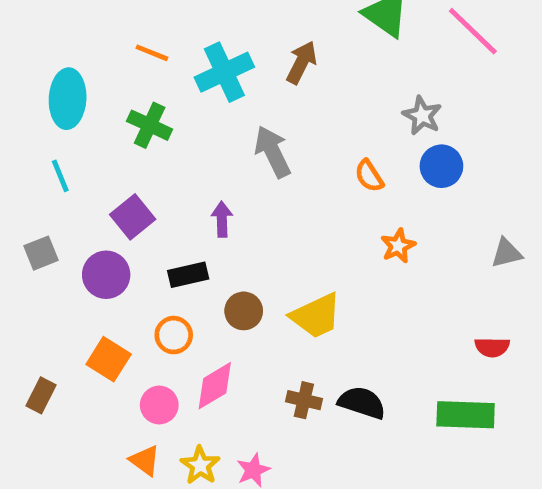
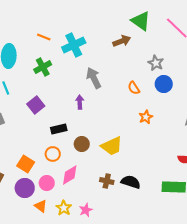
brown arrow: (302, 62) -> (122, 41), moved, turned 42
green cross: (150, 125) -> (43, 67), turned 36
purple arrow: (222, 219) -> (80, 102), moved
purple circle: (106, 275) -> (25, 188), moved

